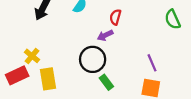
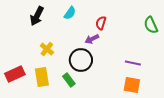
yellow cross: (32, 56) -> (47, 49), moved
purple line: (152, 63) -> (133, 63), turned -56
green rectangle: (106, 82) -> (69, 80), moved

